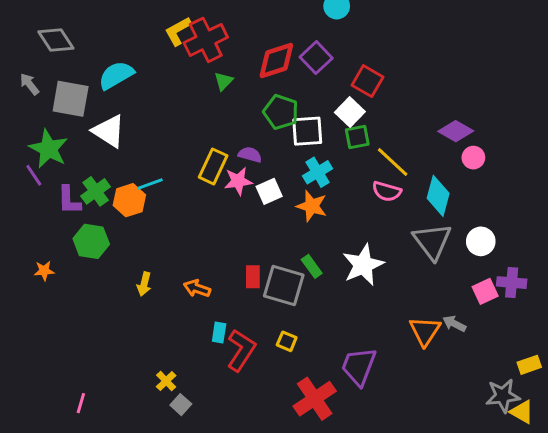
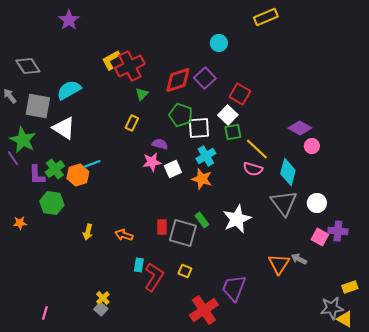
yellow rectangle: (213, 166) -> (132, 123), moved, size x0.7
pink square: (485, 291) -> (320, 237), turned -36
gray square: (181, 405) -> (101, 309), moved

